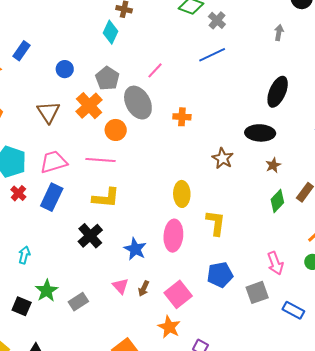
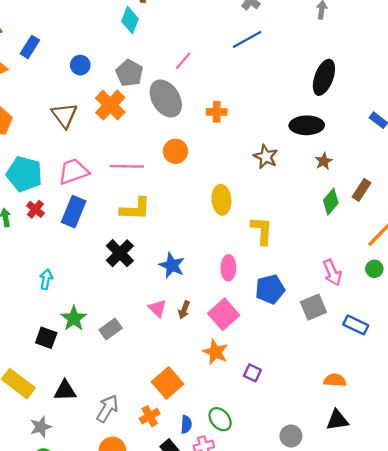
orange circle: (116, 130) -> (175, 151), moved
pink ellipse: (173, 236) -> (228, 268), moved, size x0.7

